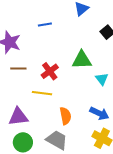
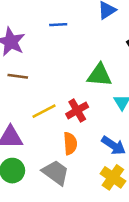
red cross: (50, 71) -> (77, 110), moved
yellow line: (42, 93) -> (44, 111), turned -42

